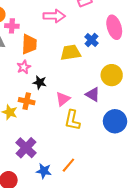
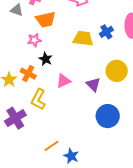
orange trapezoid: (29, 44) -> (46, 20), turned 60
yellow L-shape: (72, 120) -> (38, 99), moved
blue star: (44, 171) -> (71, 156), moved

